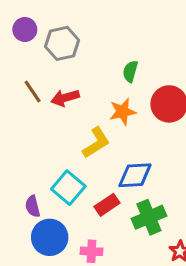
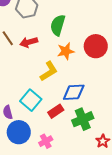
green semicircle: (130, 71) -> (58, 25), moved, size x1.5
pink cross: (92, 251) -> (46, 141), turned -32

